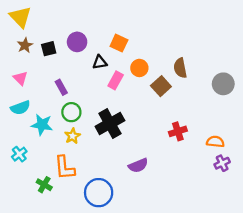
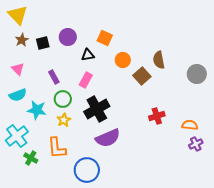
pink rectangle: (116, 80) -> (86, 80), moved
cyan cross: (19, 154) -> (17, 136), size x1.6
purple semicircle: (138, 165) -> (108, 138), moved, size x1.4
green cross: (44, 185) -> (31, 158), moved

